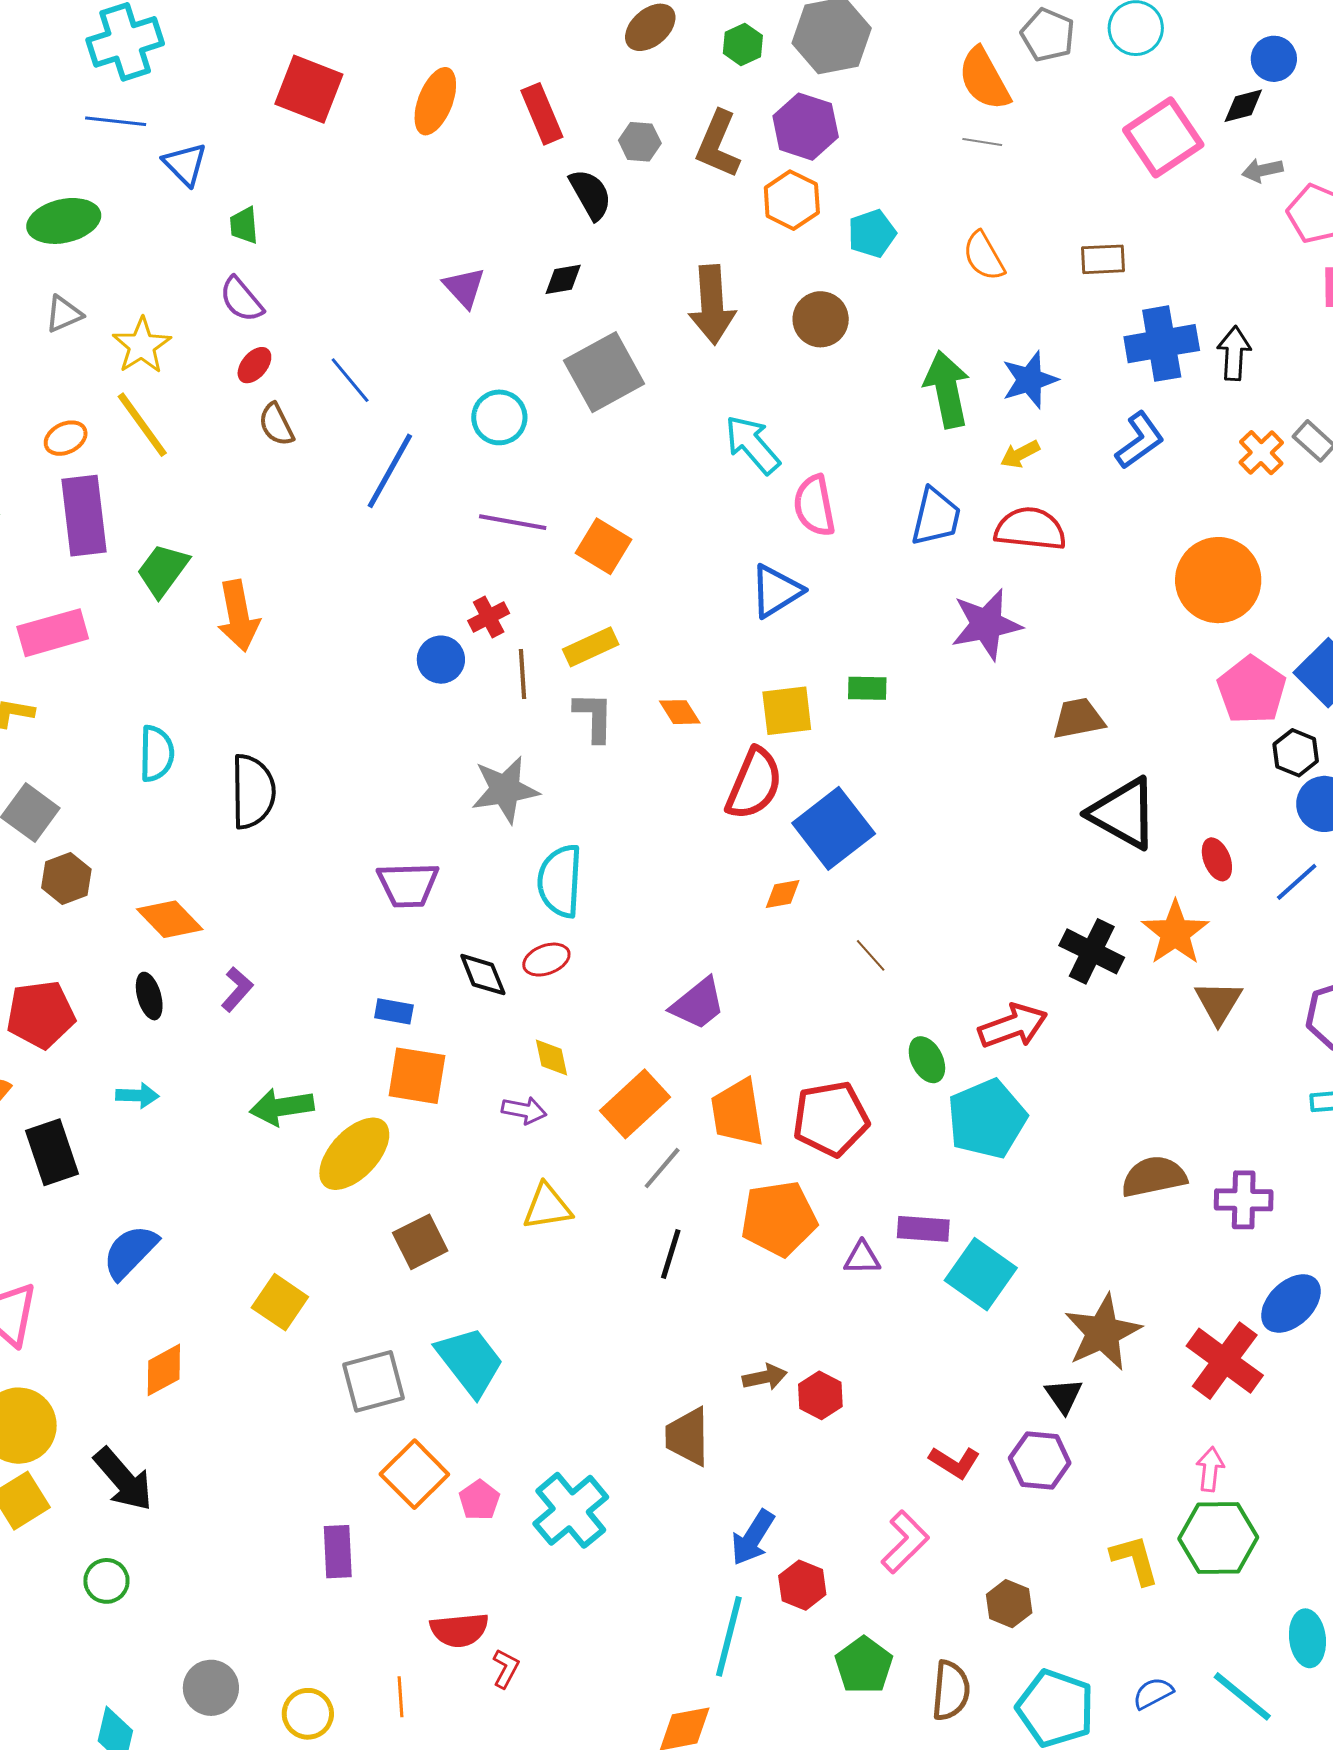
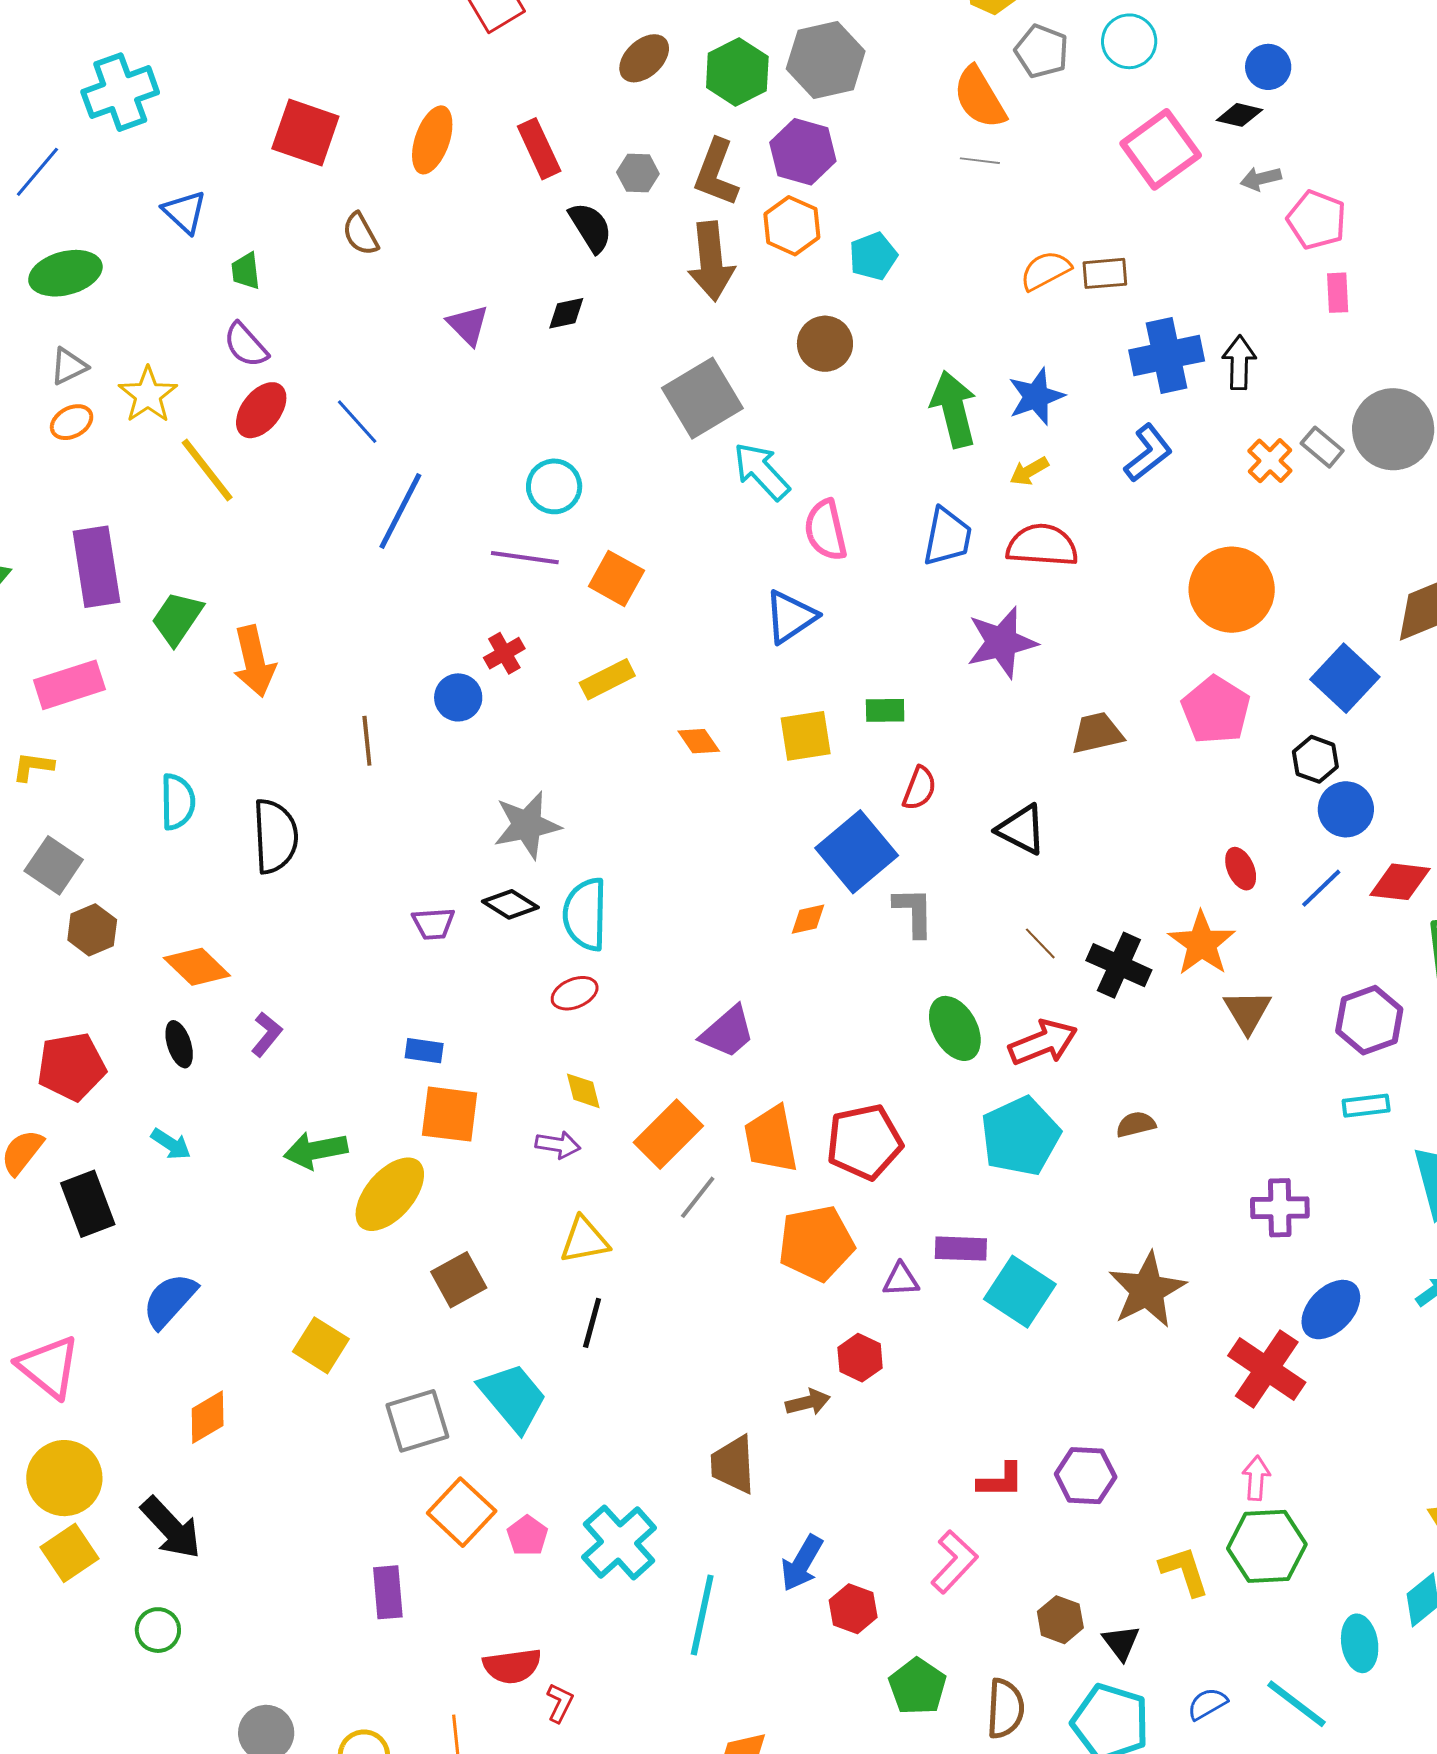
green hexagon: (743, 44) -> (737, 72), size x1.6
black diamond: (1243, 106) -> (1239, 115), turned 30
blue line: (116, 121) -> (37, 172), moved, turned -54
orange semicircle: (984, 256) -> (1046, 271), moved, turned 94
brown arrow: (712, 305) -> (711, 261), moved
red ellipse: (254, 365) -> (261, 410), size x1.5
gray square: (604, 372) -> (702, 398), moved
cyan circle: (499, 417) -> (554, 486), moved
brown semicircle: (276, 424) -> (360, 234), moved
yellow line: (142, 425) -> (207, 470), moved
orange ellipse: (66, 438) -> (72, 422), moved
brown line: (522, 674) -> (367, 741), moved
pink pentagon: (1252, 690) -> (1216, 710), moved
gray L-shape: (594, 717) -> (914, 912), moved
red semicircle: (754, 784) -> (919, 788), moved, size x0.6
black triangle: (1123, 813) -> (1021, 829), moved, size x0.7
purple trapezoid: (408, 885) -> (434, 924), size x0.7
brown line: (871, 955) -> (1040, 943), moved
black diamond: (483, 975) -> (510, 904), moved, turned -34
green ellipse: (927, 1060) -> (955, 1028), moved, size x1.4
cyan arrow: (137, 1096) -> (171, 1144), turned 33
brown semicircle: (1154, 1177) -> (1136, 1124), moved, size x0.6
black line: (671, 1254) -> (592, 1323), moved
brown star: (1103, 1332) -> (1147, 1290), moved
red hexagon: (820, 1395) -> (860, 1358), moved
black triangle: (1064, 1396) -> (1121, 1643), moved
red L-shape: (955, 1462) -> (1001, 1480), turned -30
cyan line: (729, 1636) -> (702, 1615), moved

